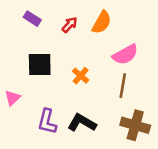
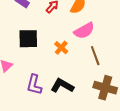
pink semicircle: (125, 55) -> (84, 31), moved
brown line: (123, 86) -> (95, 56), turned -30

